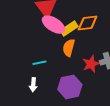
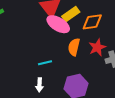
yellow rectangle: (69, 29) -> (71, 14), moved
red star: (91, 64) -> (97, 47), moved

